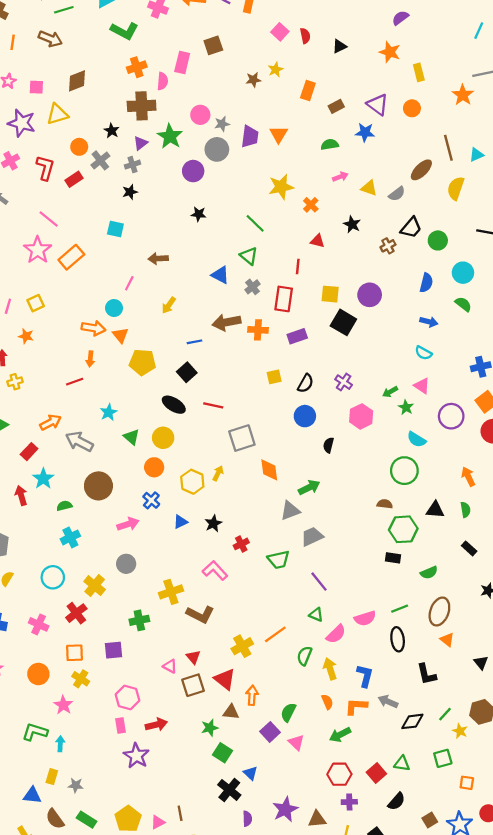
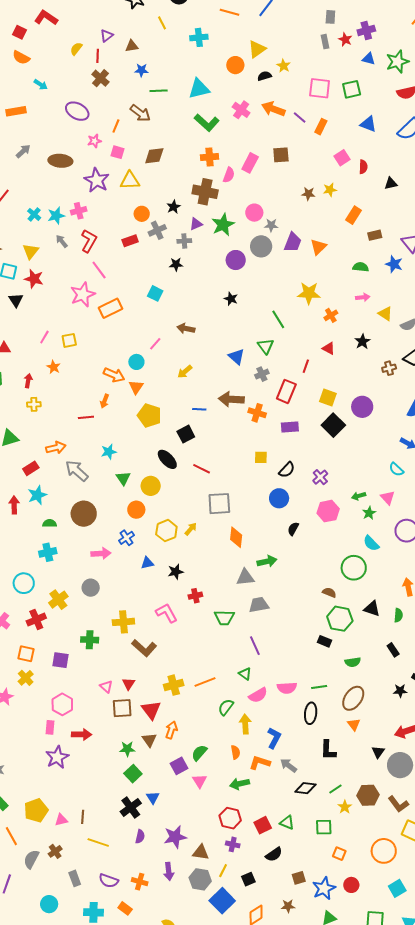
orange line: (13, 42) -> (116, 126), moved
red L-shape: (45, 168) -> (89, 241), moved
brown triangle: (231, 712) -> (149, 740), turned 35

